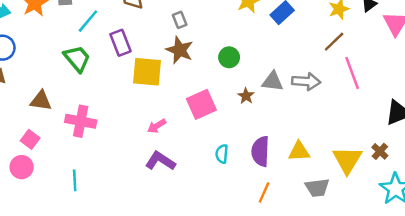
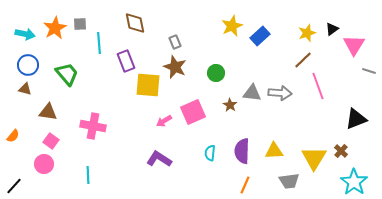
cyan line: (88, 21) -> (99, 43), turned -45
green trapezoid: (77, 59) -> (67, 74), moved
brown triangle: (41, 101) -> (48, 112), moved
pink arrow: (157, 126) -> (164, 121), moved

